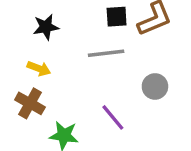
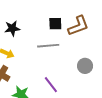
gray circle: (155, 86) -> (85, 66), moved

